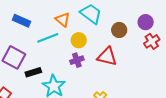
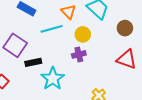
red triangle: (107, 56) -> (127, 59), moved

